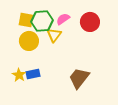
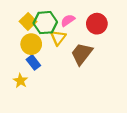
yellow square: (26, 20) -> (28, 22), turned 35
blue rectangle: (33, 74) -> (33, 62), moved, turned 64
brown trapezoid: (79, 78) -> (82, 54), moved

